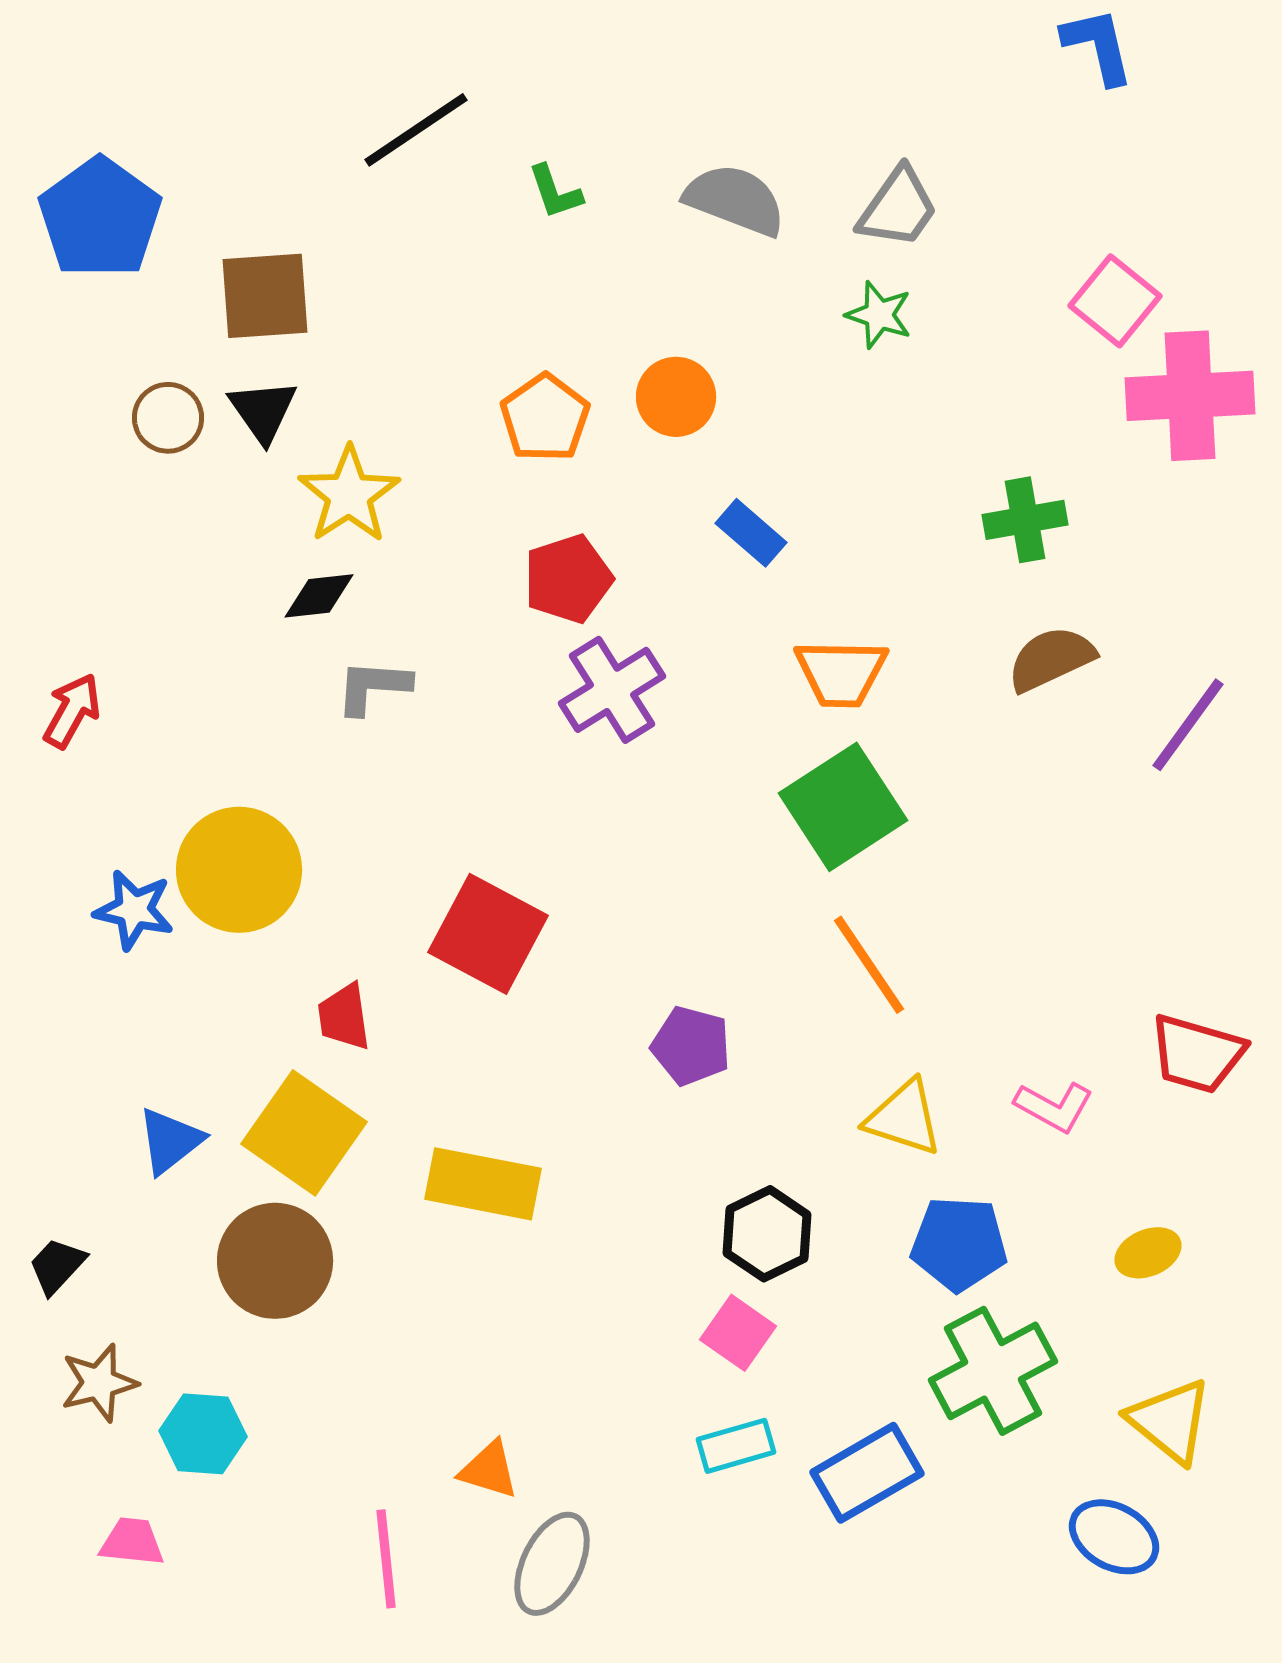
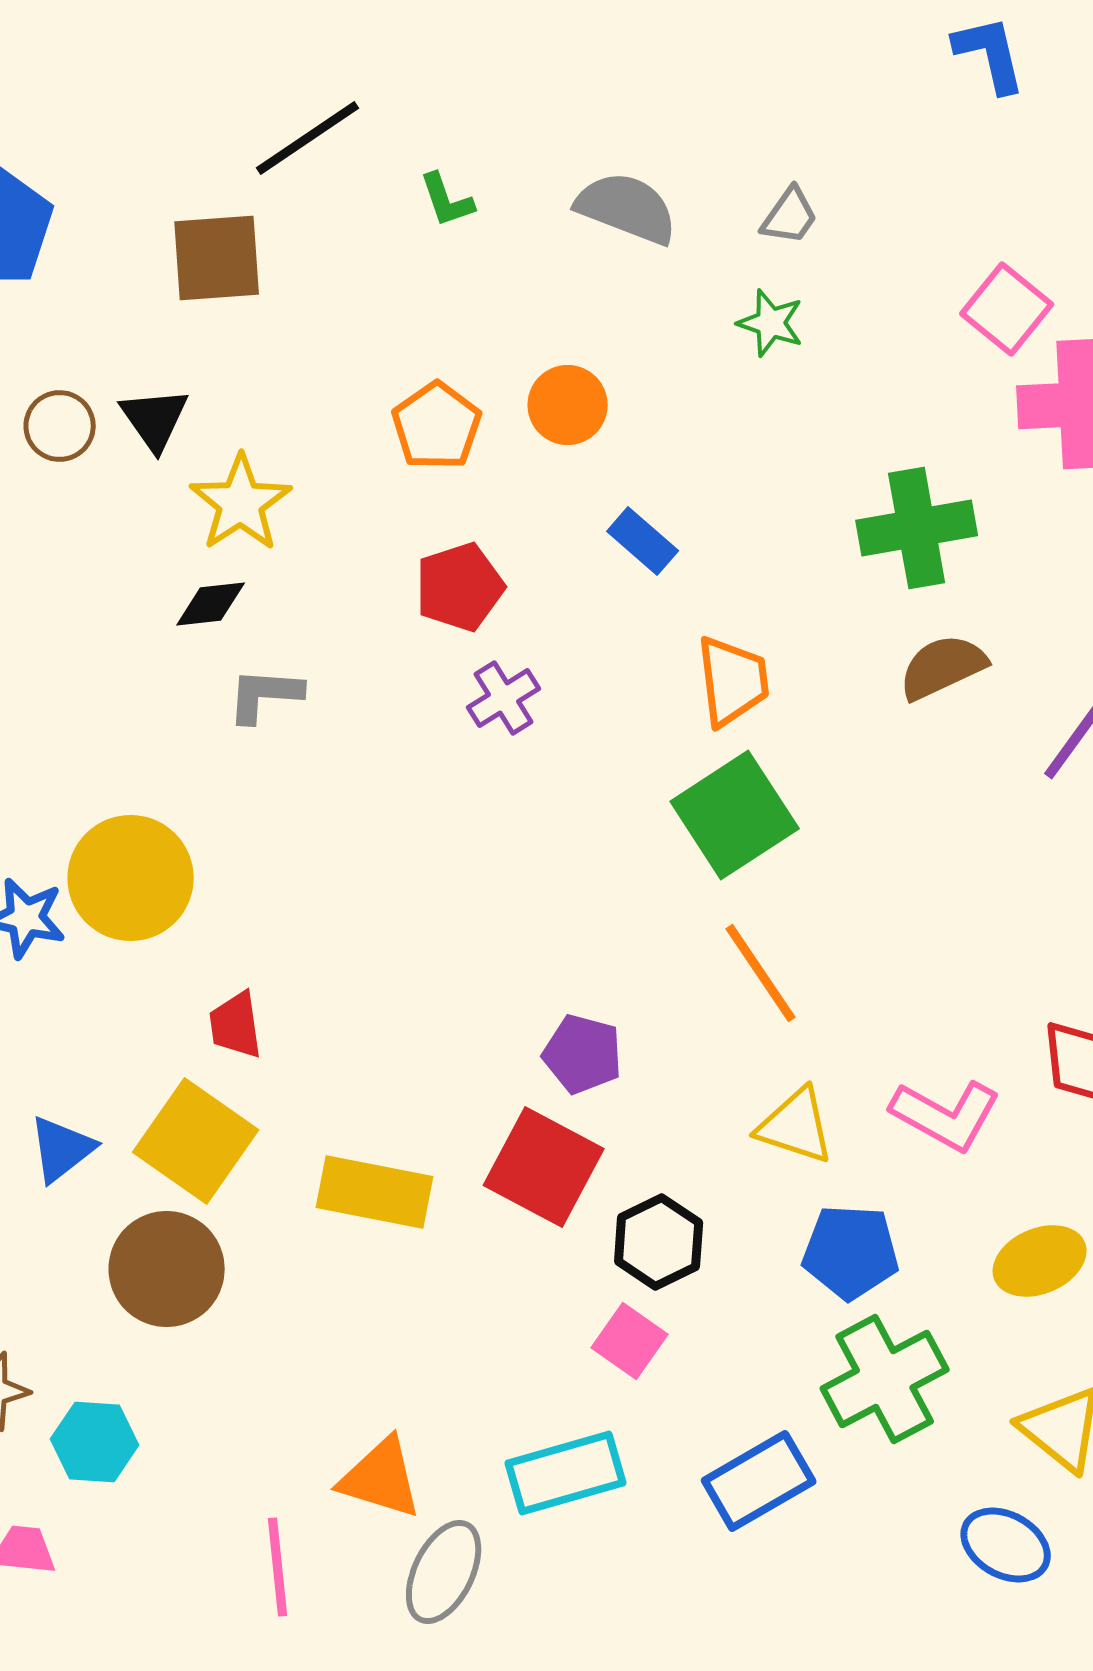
gray trapezoid: (898, 208) -> (790, 216), size x0.7
brown square: (265, 296) -> (217, 258), moved
green cross: (1025, 520) -> (917, 528), size x1.4
orange trapezoid: (841, 673) -> (733, 681), turned -98
purple cross: (612, 690) -> (504, 698), size x0.7
red square: (488, 934) -> (544, 1167), moved
pink L-shape: (1054, 1107) -> (946, 1115), size x1.4
yellow ellipse: (1148, 1253) -> (1040, 1261), size x1.4
cyan rectangle: (736, 1446) -> (566, 1473), moved, size x1.5
orange triangle: (489, 1470) -> (381, 1478), size x1.4

